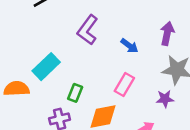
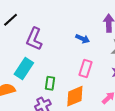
purple L-shape: (88, 30) -> (34, 39), moved

